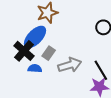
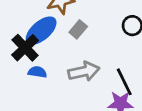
gray rectangle: (49, 53) -> (78, 29), moved

